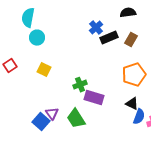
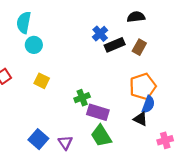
purple triangle: (52, 114) -> (65, 143), moved
blue semicircle: (139, 117) -> (148, 104), moved
green trapezoid: (76, 119) -> (101, 136), moved

